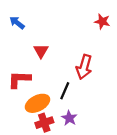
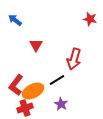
red L-shape: (19, 79) -> (16, 85), moved, turned -55
black line: (65, 91) -> (57, 80), turned 35
red cross: (44, 123) -> (25, 108), moved

